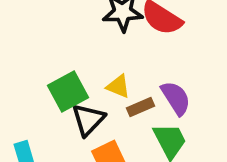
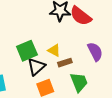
purple semicircle: (176, 98) -> (95, 52), moved

